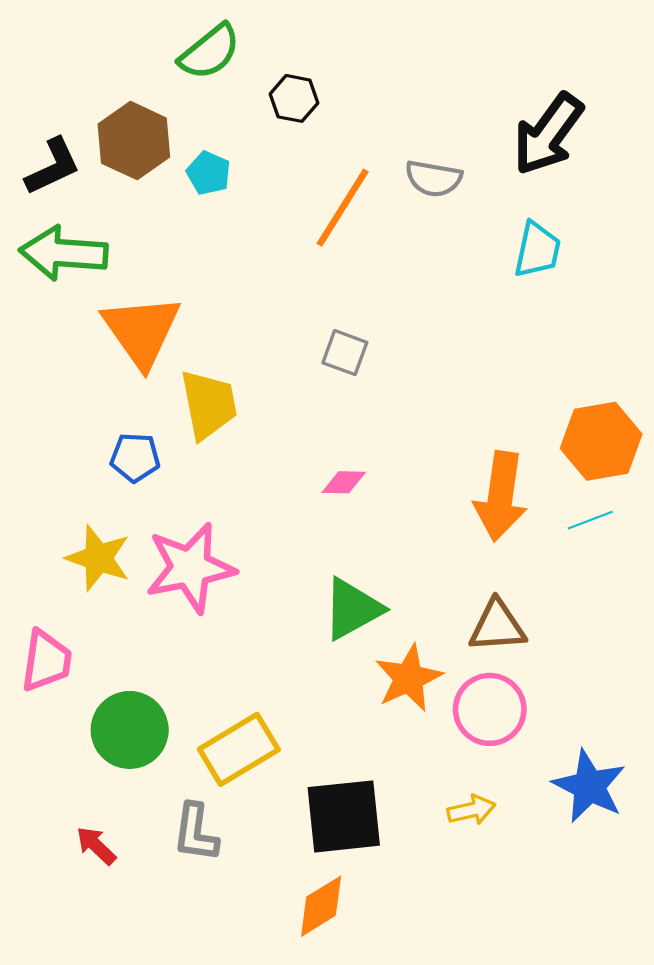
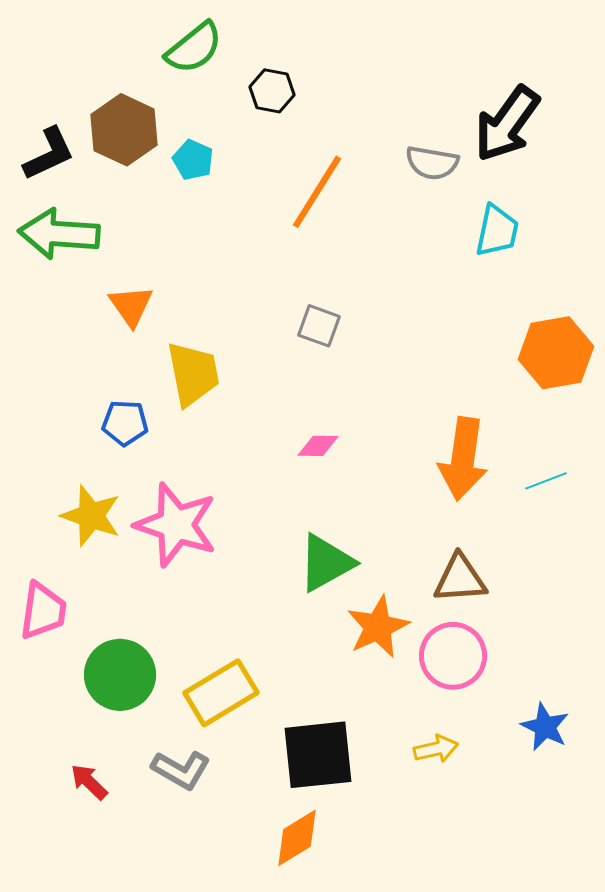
gray semicircle: (434, 178) -> (432, 163), moved
orange triangle: (142, 331) -> (131, 306), size x0.6
orange hexagon: (601, 441) -> (556, 353), moved
pink star: (190, 568) -> (176, 525), turned 30
blue star: (589, 786) -> (545, 727), size x0.7
gray L-shape: (196, 833) -> (181, 770), turned -68

